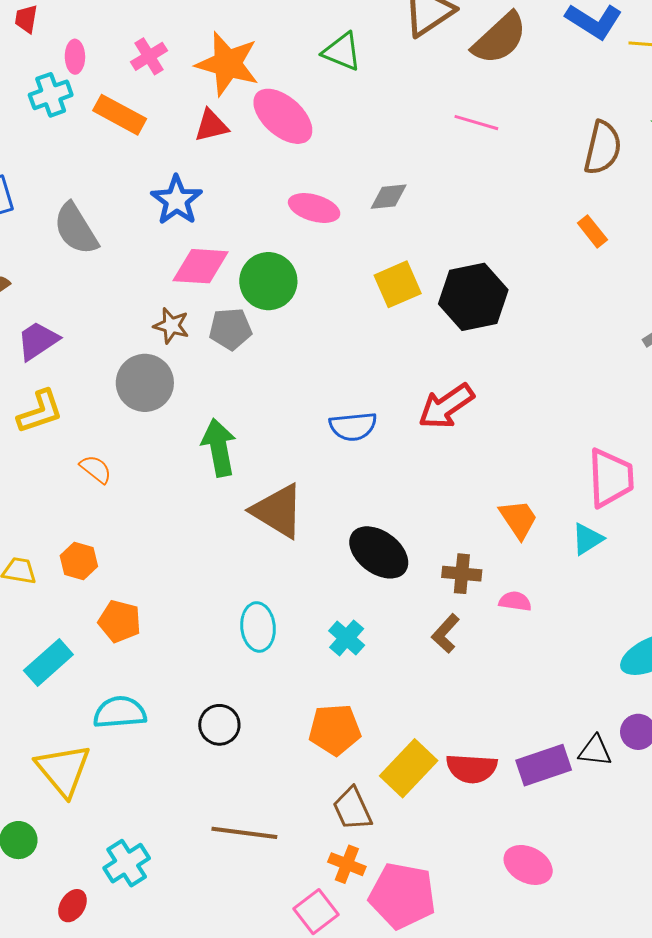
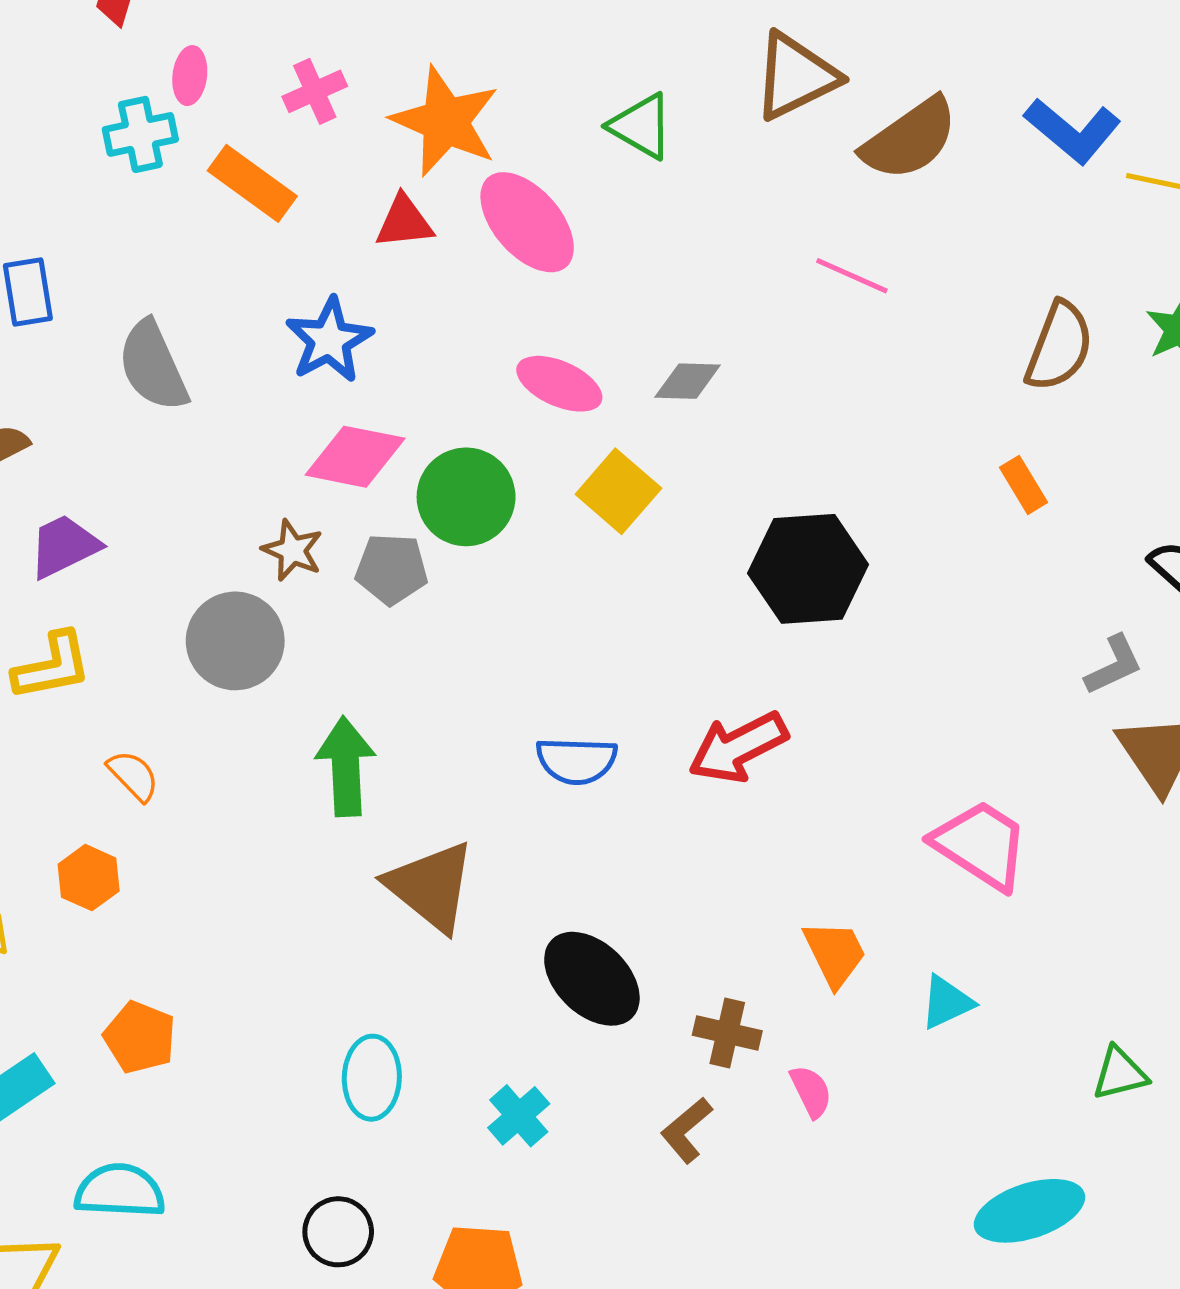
yellow square: (398, 284) -> (618, 491), moved, turned -33
pink trapezoid: (611, 478) -> (981, 845), moved, turned -62
orange hexagon: (79, 561) -> (89, 878), moved
pink semicircle: (515, 601) -> (811, 1091), turned 48
black circle: (219, 725) -> (338, 1232), moved

